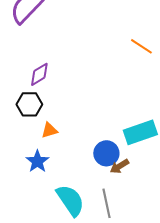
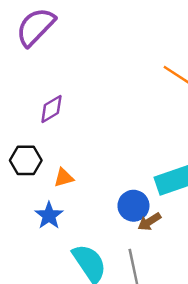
black hexagon: (29, 104) -> (26, 160), moved

